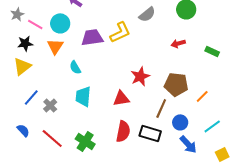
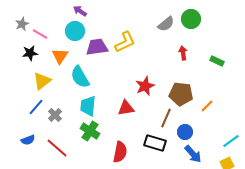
gray semicircle: (147, 14) -> (166, 24), moved
cyan circle: (60, 23) -> (75, 31), moved
red arrow: (178, 43) -> (183, 53), turned 96
yellow triangle: (22, 66) -> (42, 81), moved
cyan semicircle: (75, 67) -> (80, 77), size x1.6
cyan line: (212, 126) -> (231, 141), moved
blue semicircle: (23, 130) -> (28, 140), turned 112
red semicircle: (123, 131) -> (120, 152), moved
green cross: (85, 141) -> (90, 131), moved

